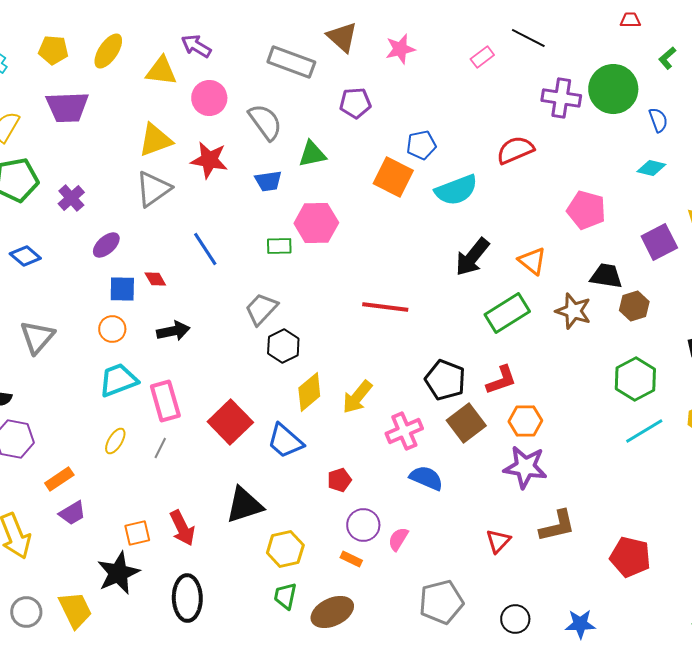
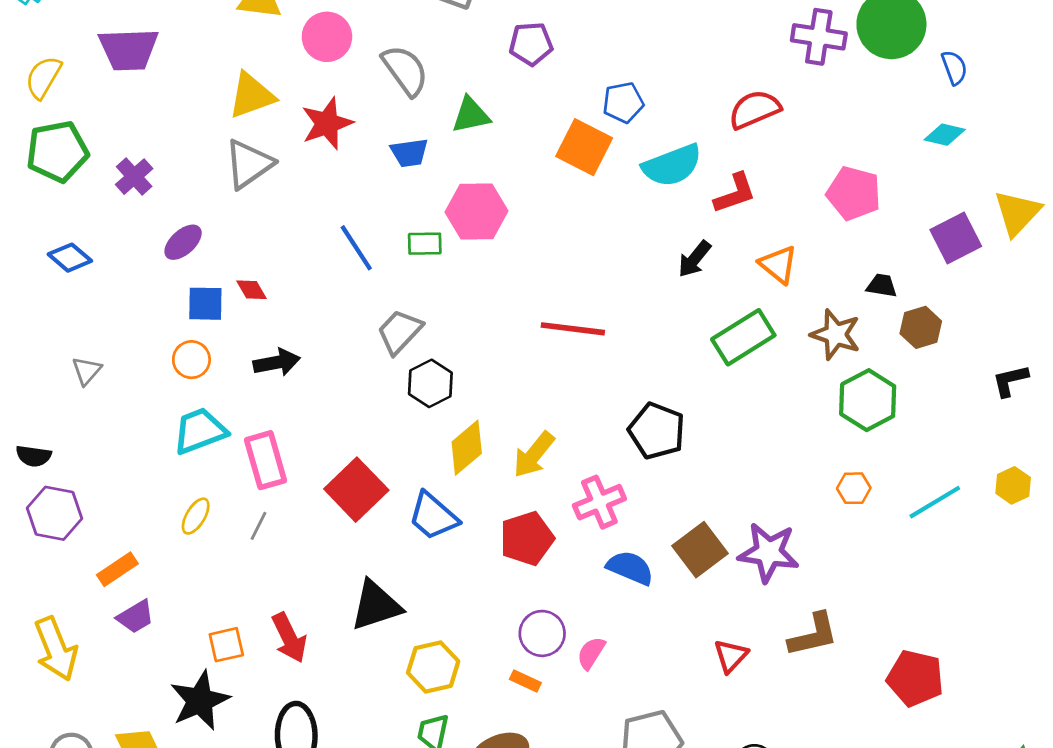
red star: (209, 160) -> (327, 123), turned -30
blue line: (205, 249) -> (356, 248), moved
black arrow: (472, 257) -> (694, 259), size x0.7
black trapezoid: (606, 276) -> (882, 286), size x0.7
gray triangle: (37, 337) -> (87, 371), size x0.6
green hexagon: (635, 379) -> (868, 400), moved
red L-shape: (501, 380) -> (735, 193), moved
orange hexagon: (525, 421) -> (854, 488), moved, size x0.7
brown square: (466, 423) -> (700, 550), moved
red pentagon: (339, 480) -> (527, 538), moved, size x1.6

